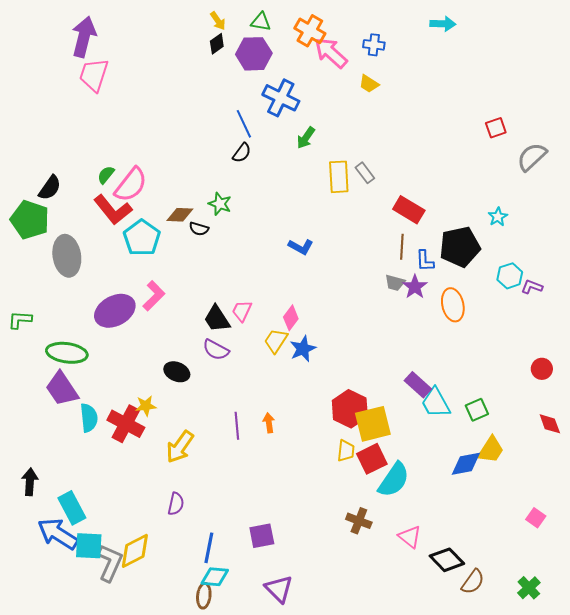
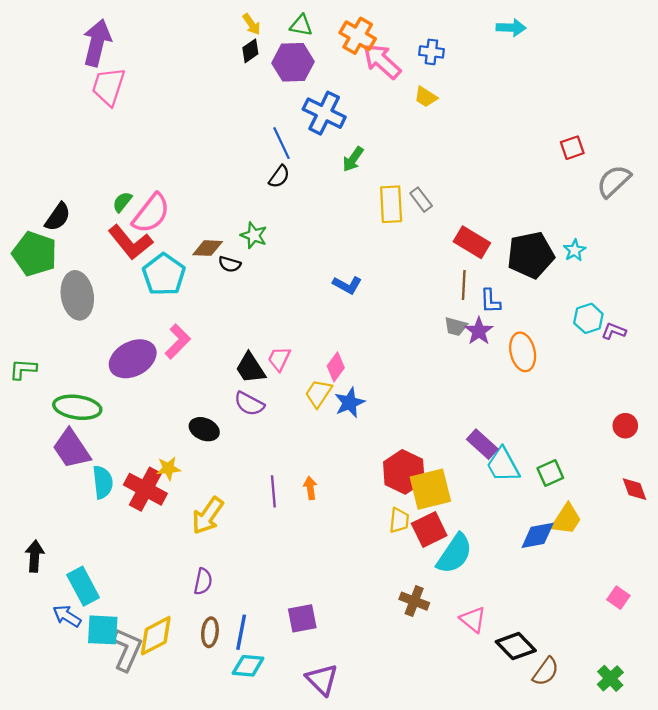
black pentagon: (460, 247) -> (531, 255), moved
blue arrow: (58, 534) -> (67, 616), size x0.6
brown ellipse: (204, 596) -> (210, 632), moved

